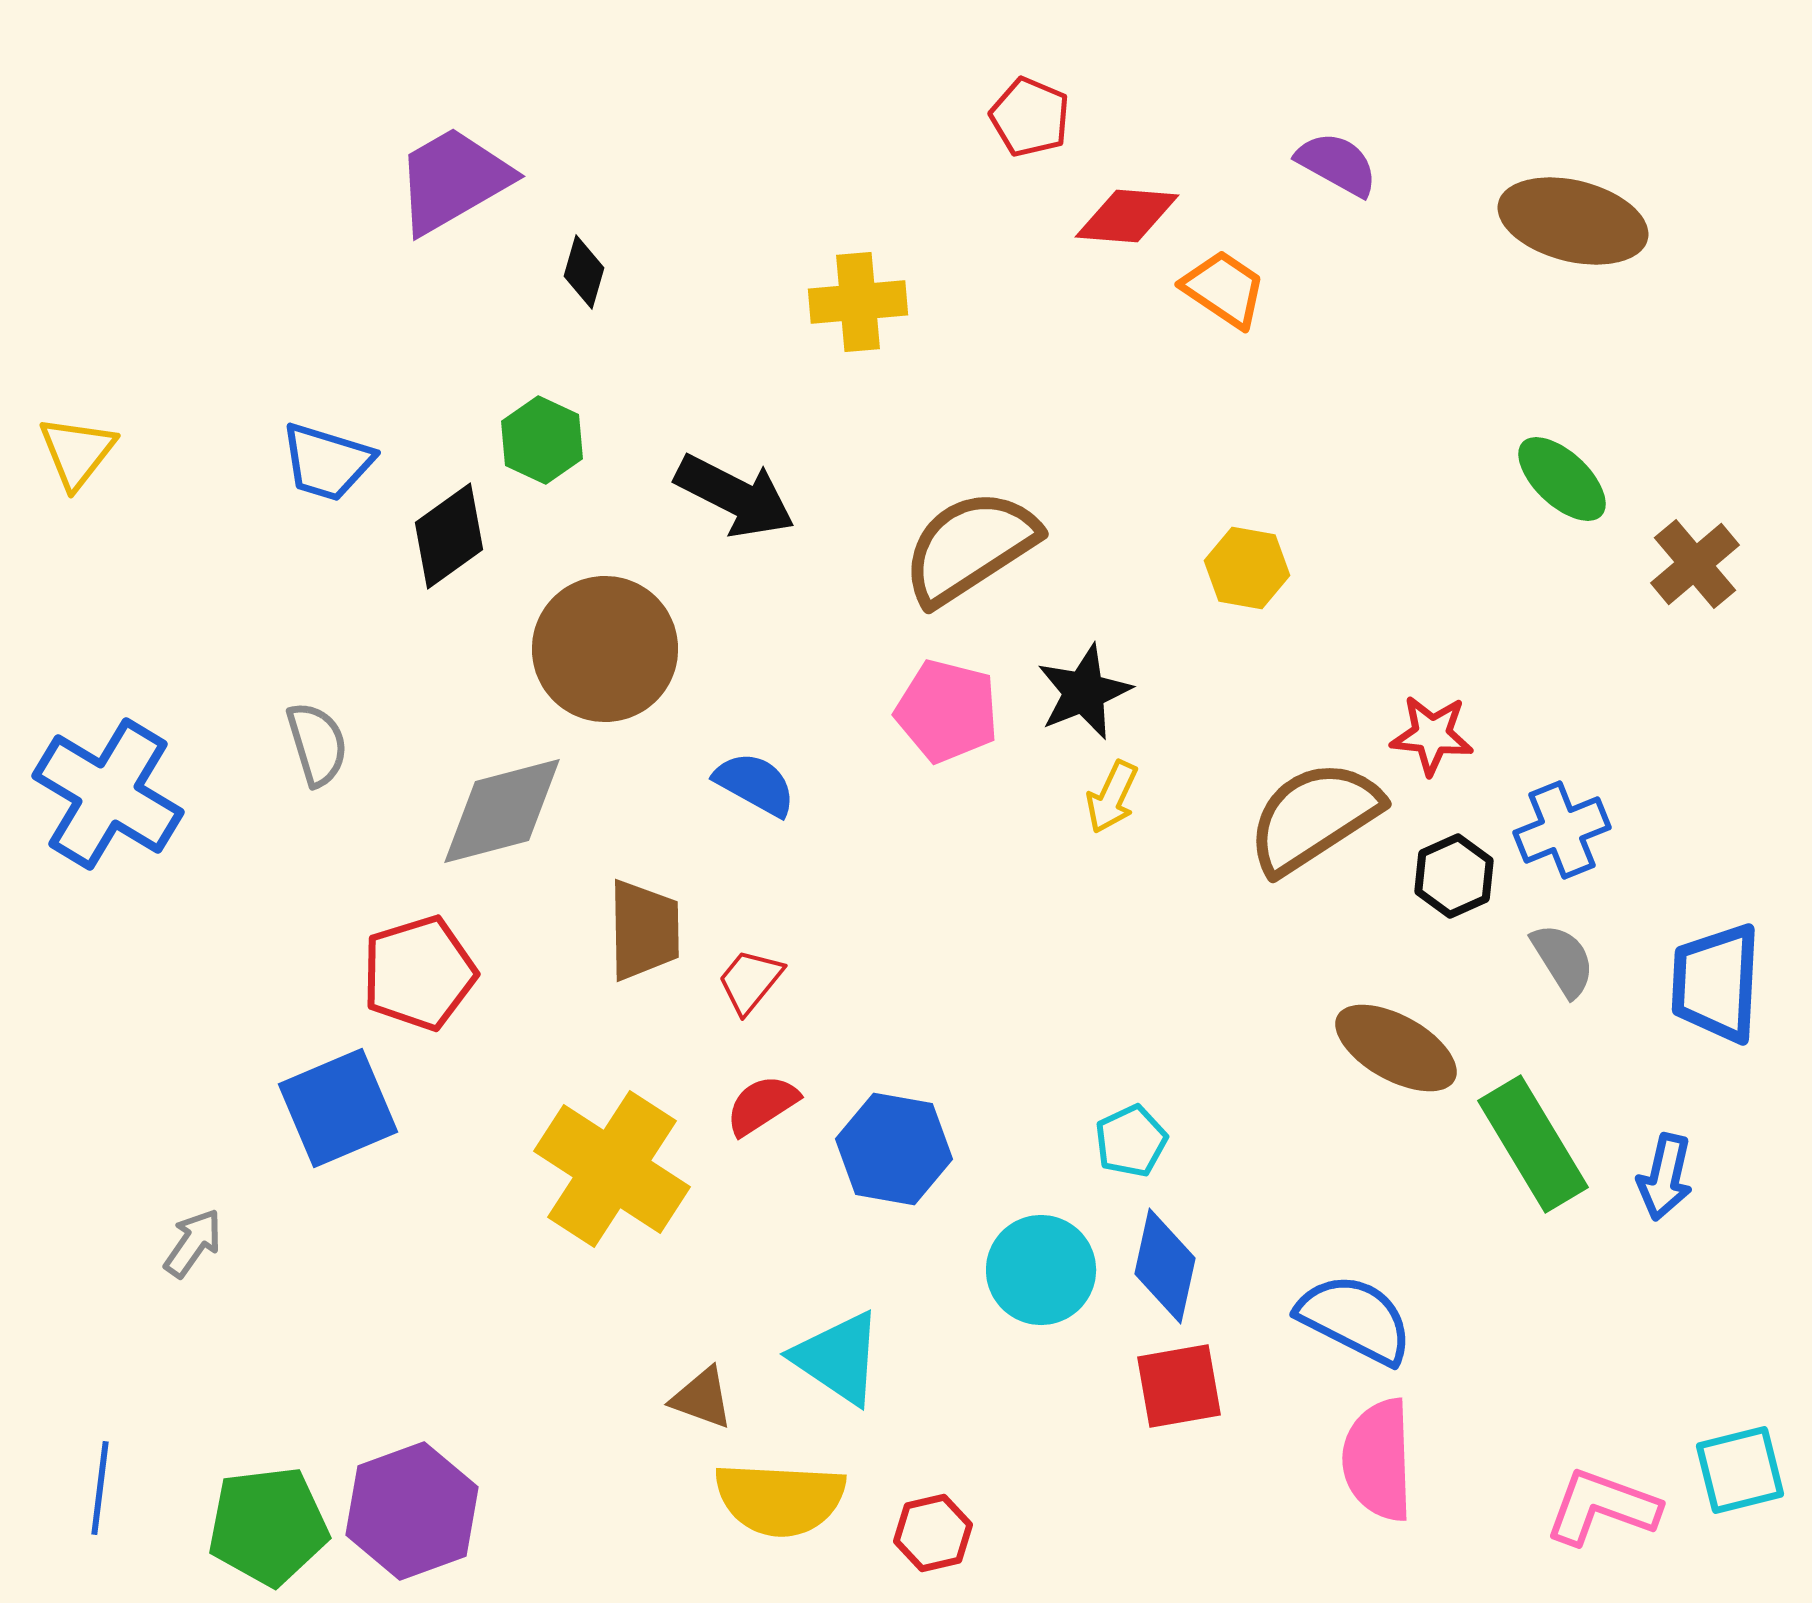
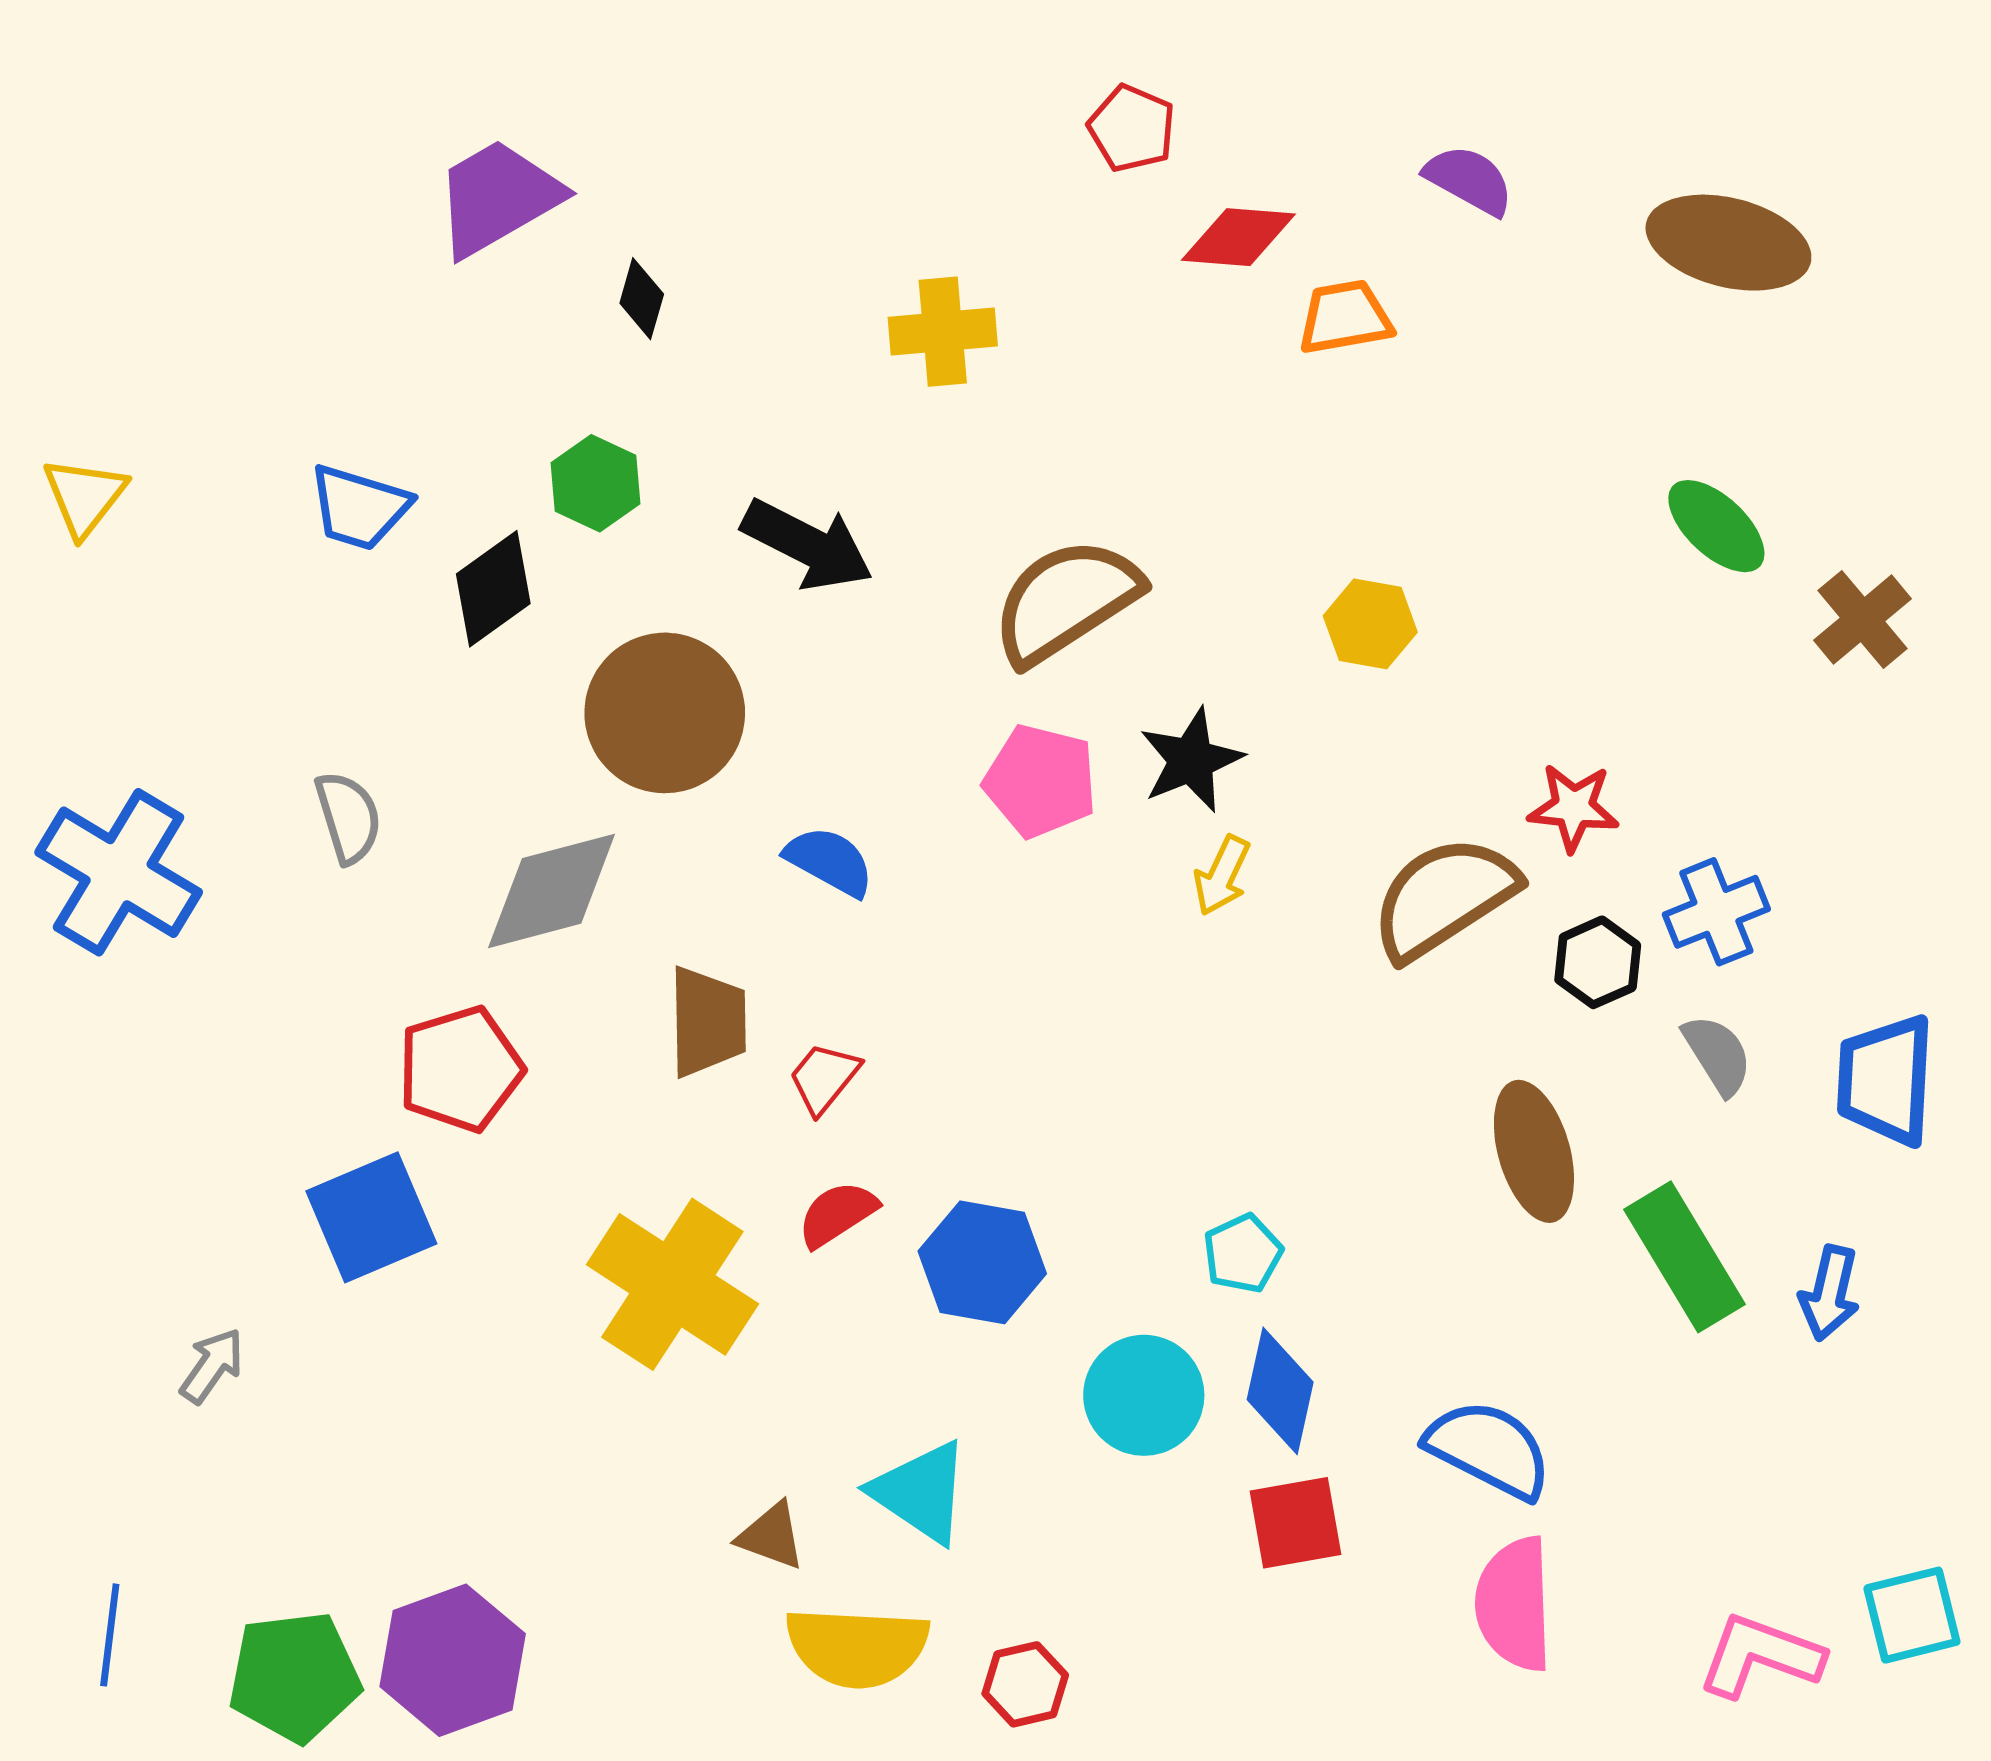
orange trapezoid: (1224, 289) -> (1345, 317), turned -44
brown ellipse: (1396, 1048) -> (1534, 1151), turned 45

